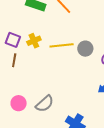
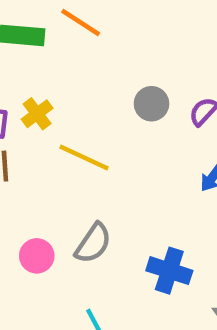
yellow line: (62, 45) -> (84, 158), moved, turned 45

